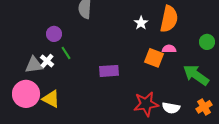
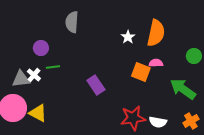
green line: (66, 53) -> (53, 67), turned -64
purple rectangle: (109, 71) -> (96, 85), turned 60

